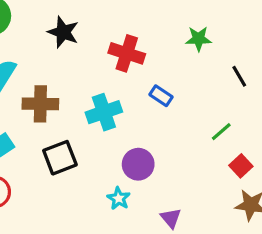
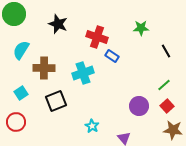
blue rectangle: (161, 96) -> (112, 56), moved
green line: (221, 132) -> (164, 85), moved
purple circle: (138, 164) -> (139, 106), moved

